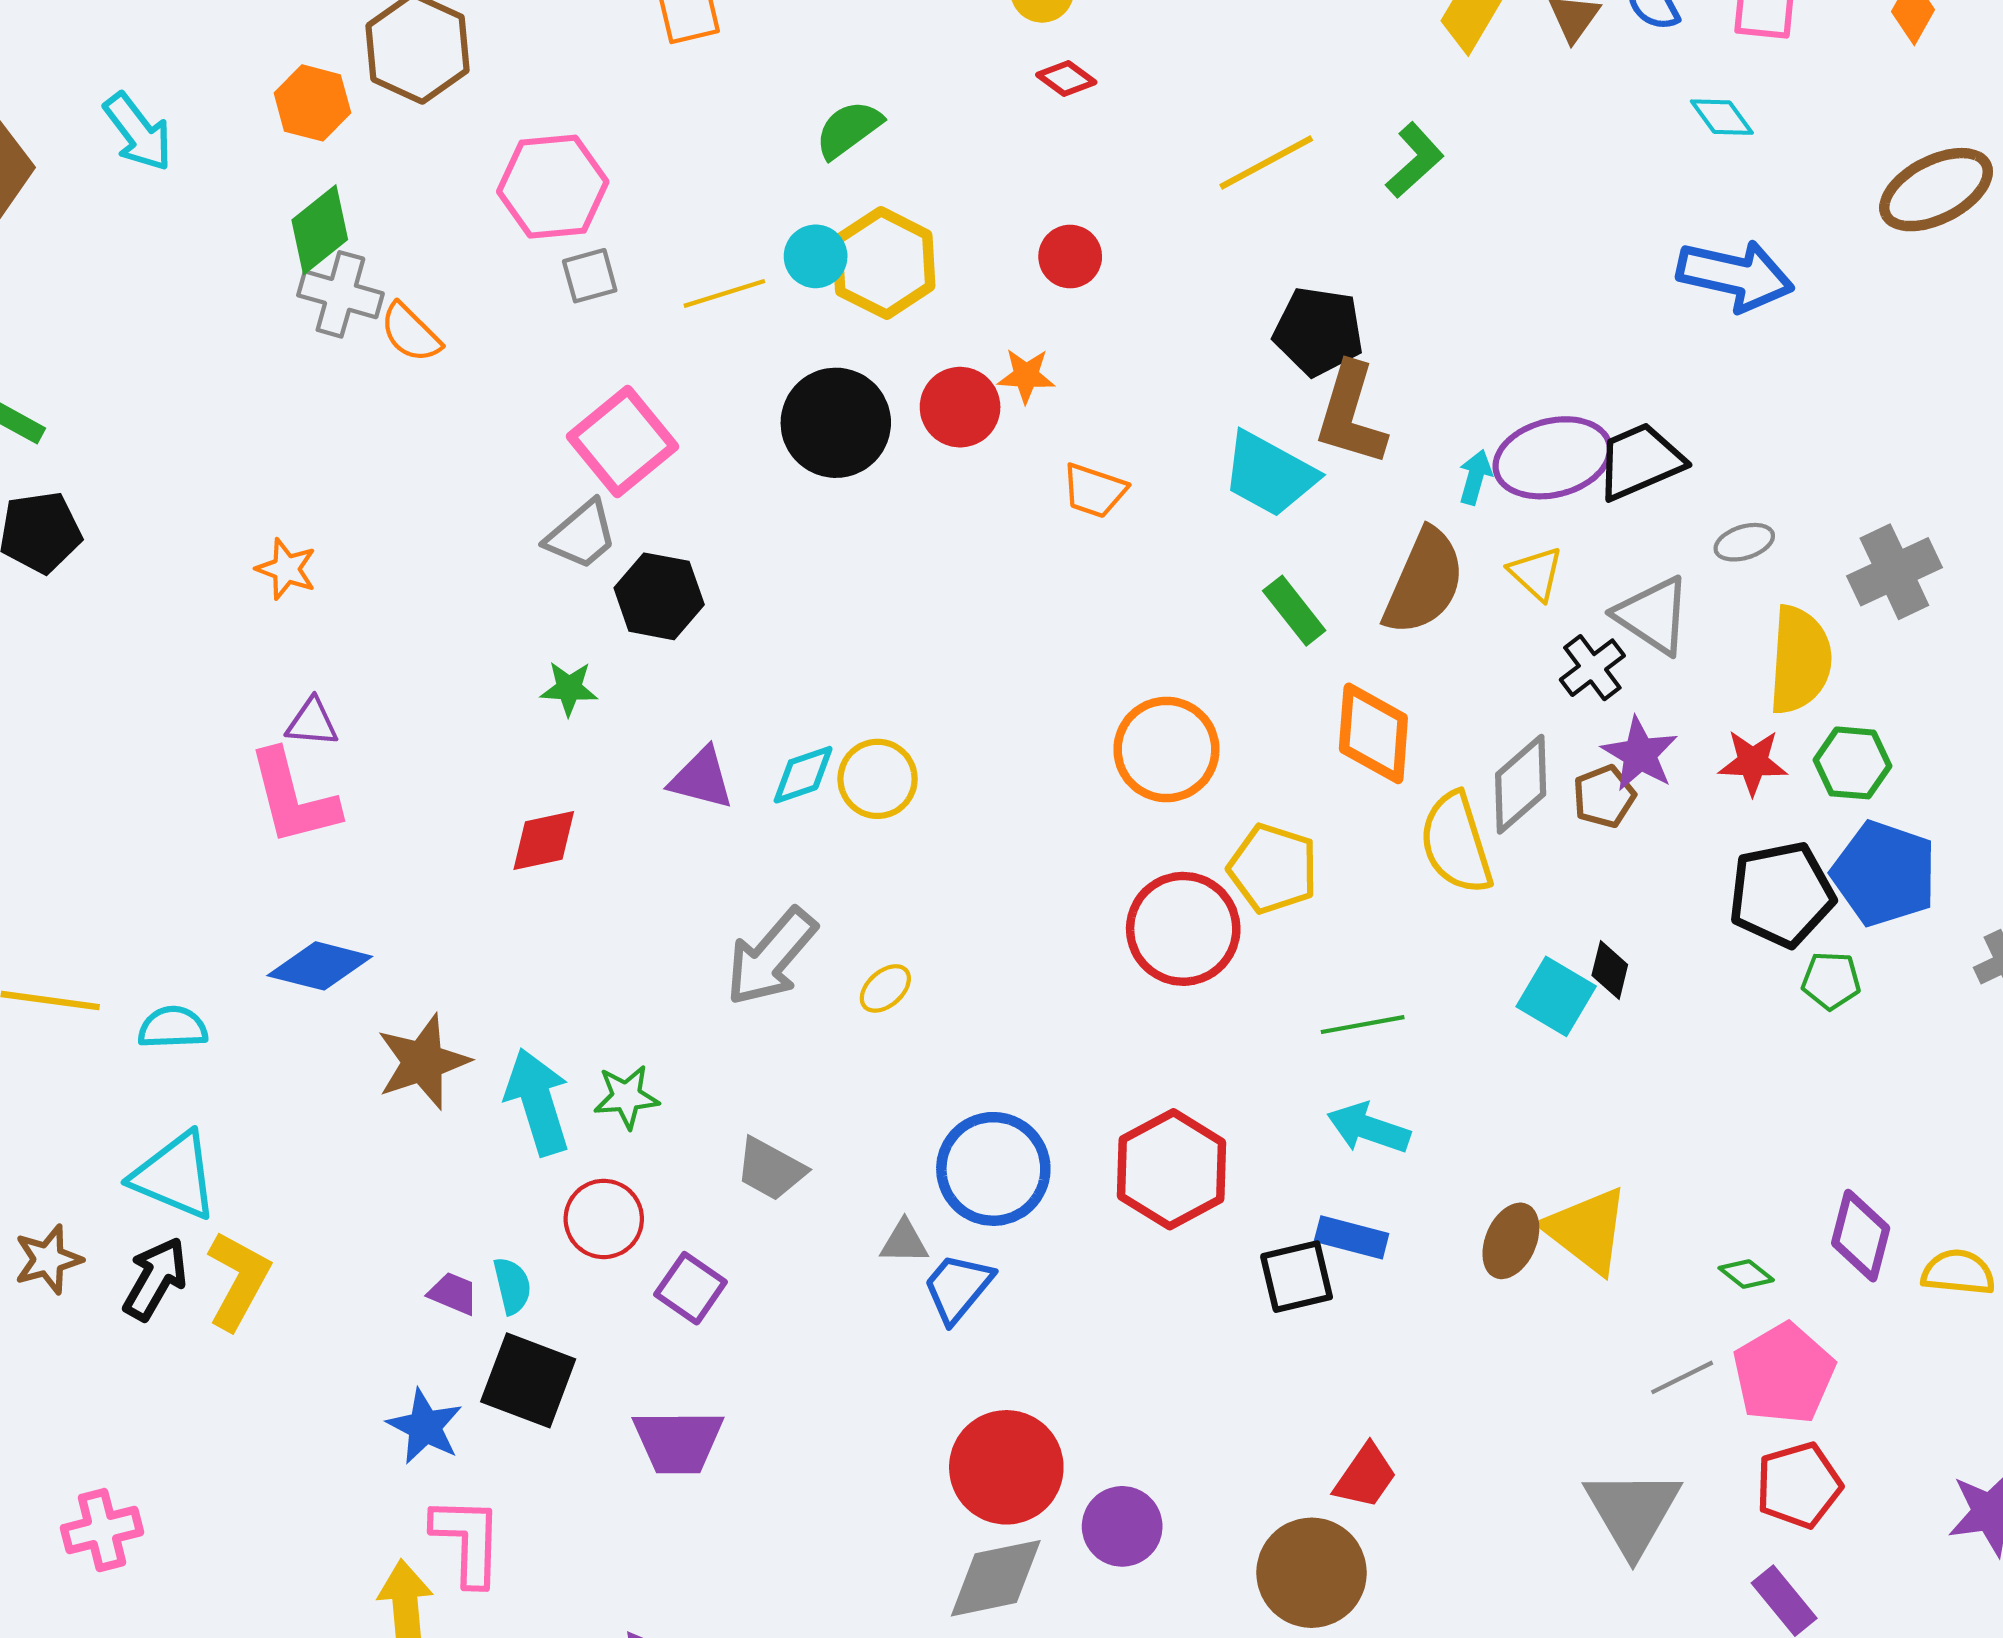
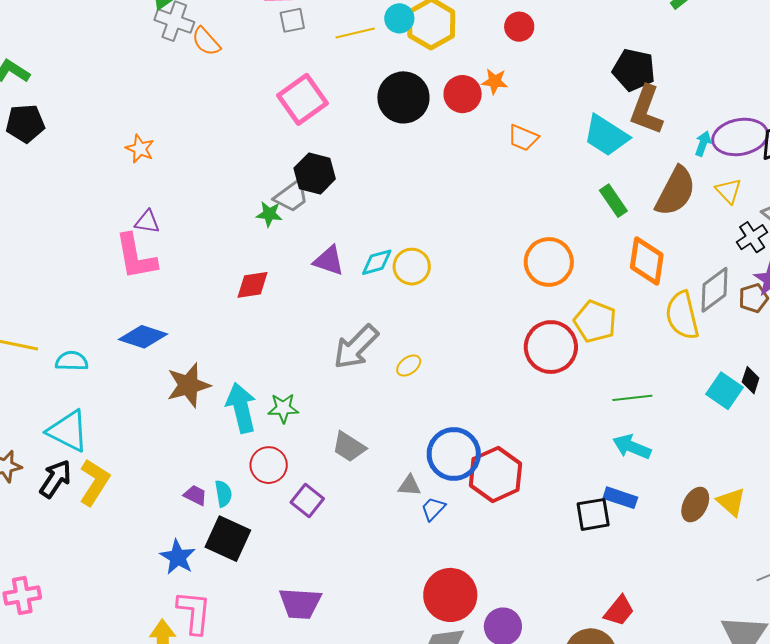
gray trapezoid: (581, 535) -> (291, 196), moved
red hexagon: (1172, 1169) -> (496, 474), moved
yellow triangle: (1587, 1230) -> (731, 502), size x0.7
blue trapezoid: (958, 1288) -> (433, 509), size x0.7
purple trapezoid: (678, 1442) -> (300, 603), moved

